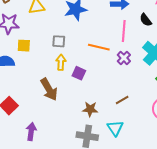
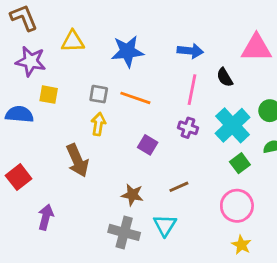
orange line: (99, 47) -> (135, 98), moved
purple cross: (124, 58) -> (188, 128), turned -32
purple square: (79, 73) -> (148, 145), moved

